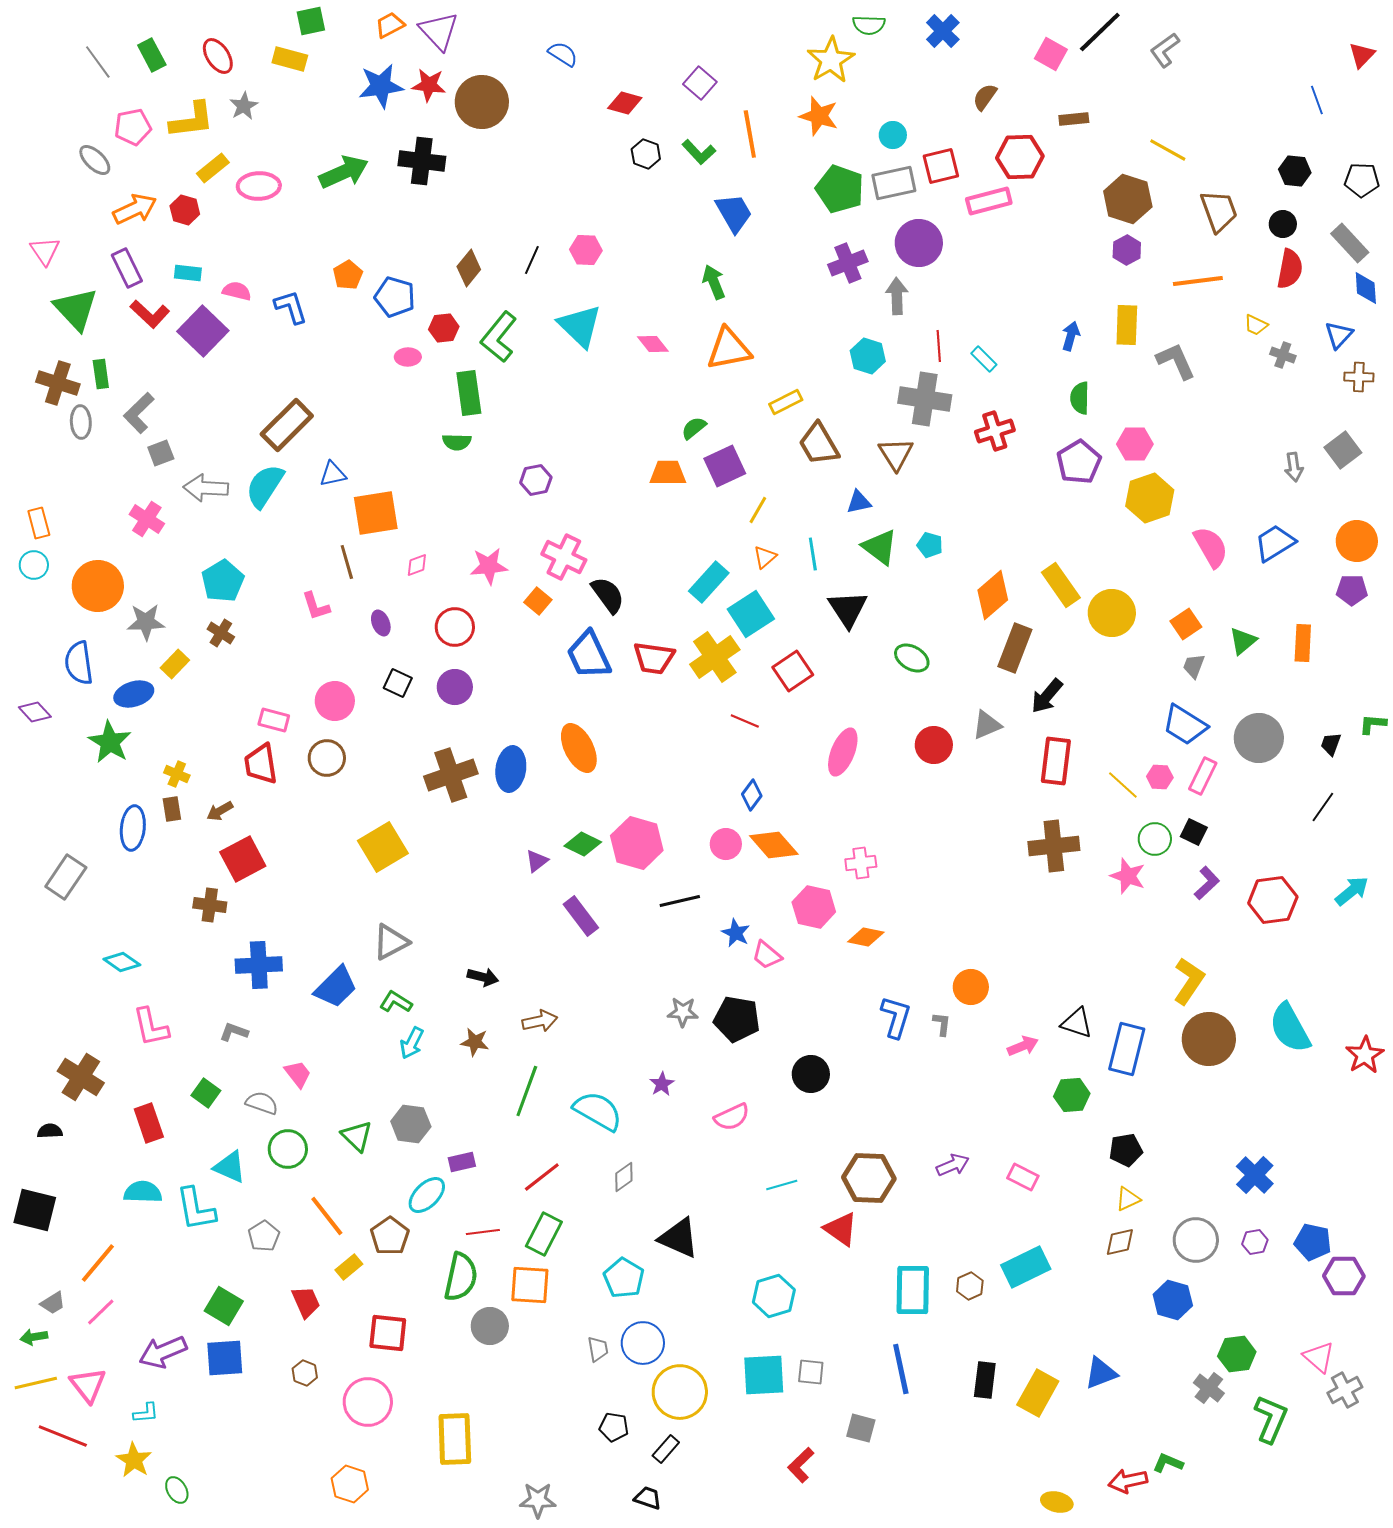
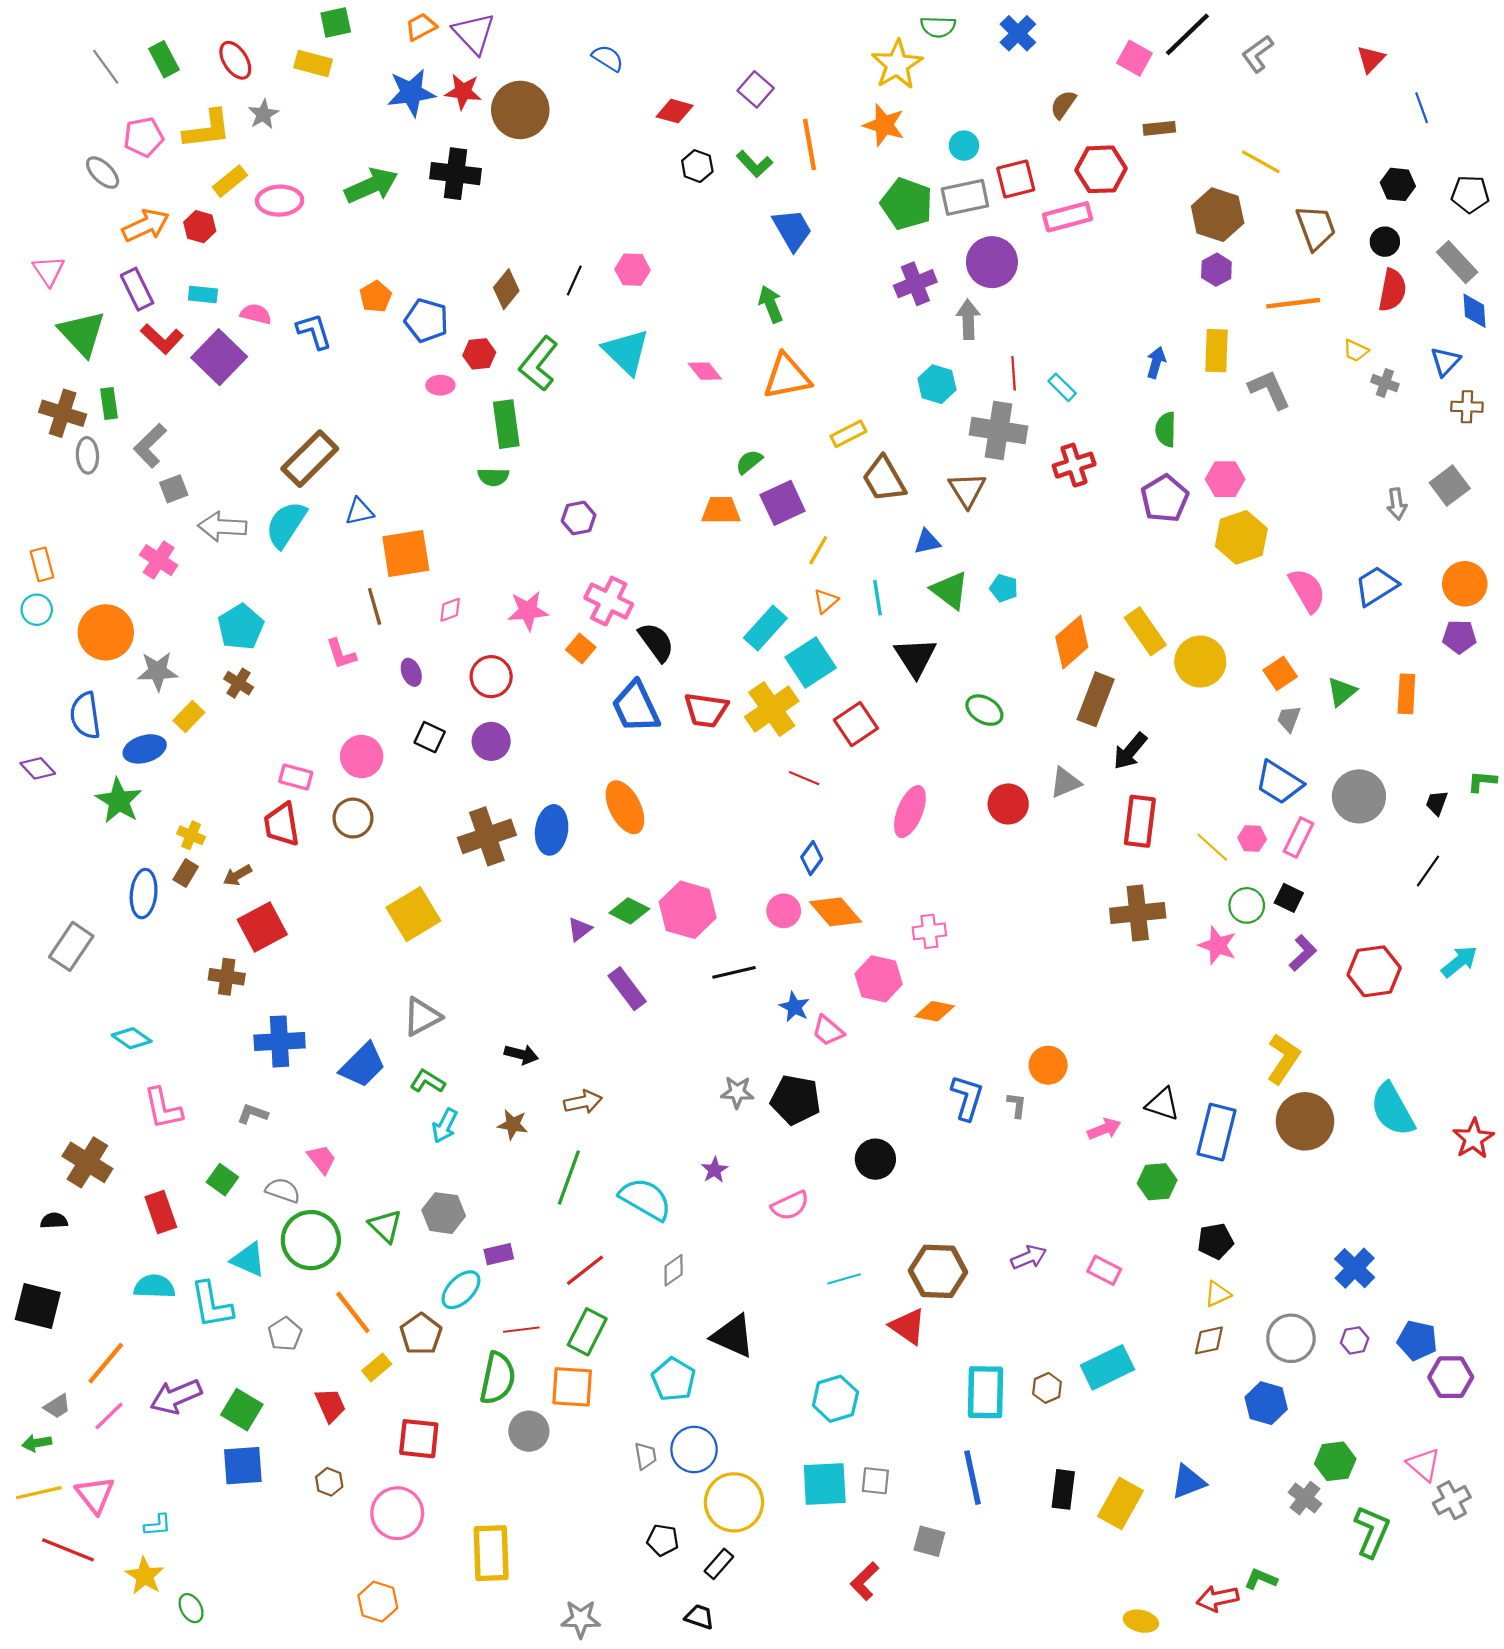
red triangle: (1362, 55) -> (1371, 59), moved
brown rectangle: (172, 809) -> (186, 873), turned 40
green circle: (288, 1149) -> (311, 1240), size x1.4
purple arrow: (163, 1352) -> (176, 1397), moved

